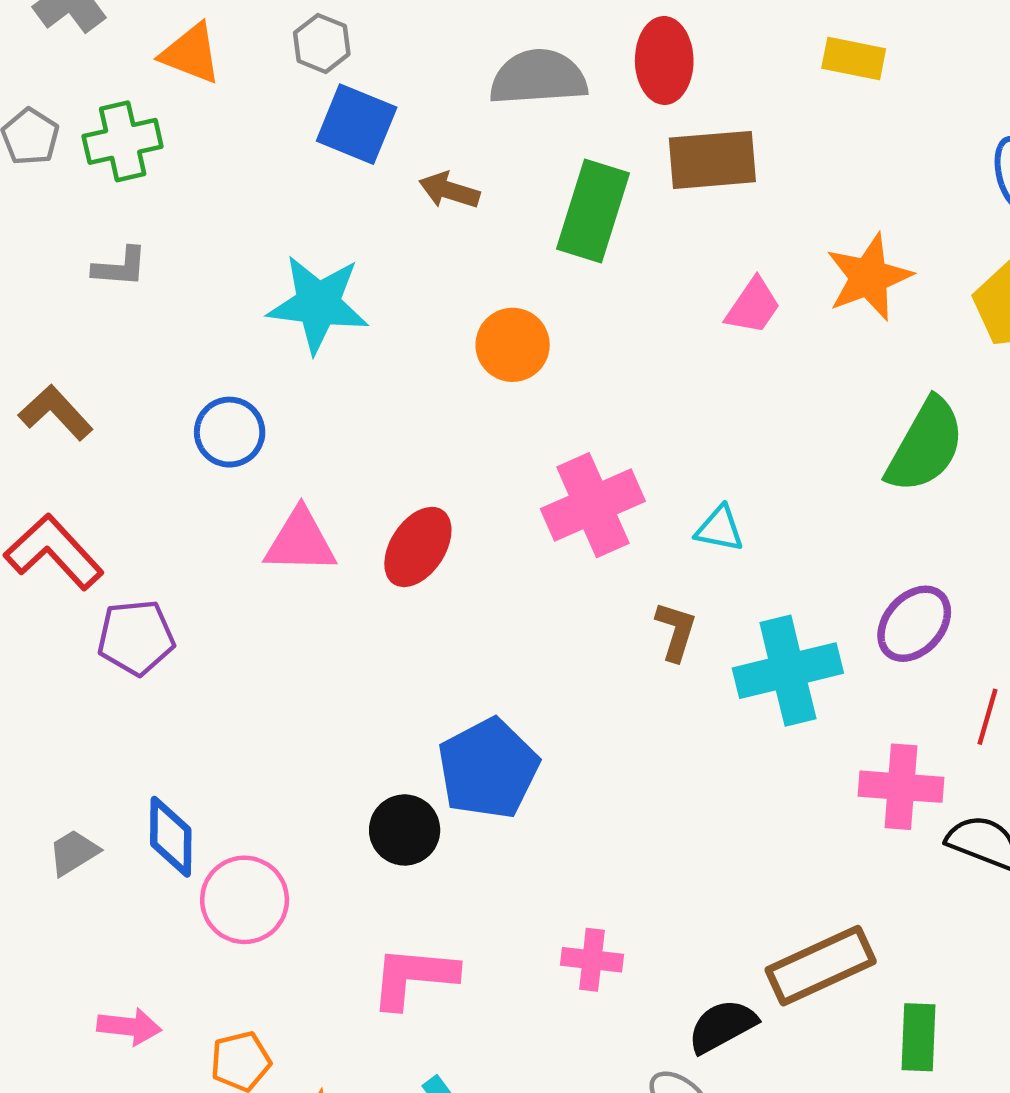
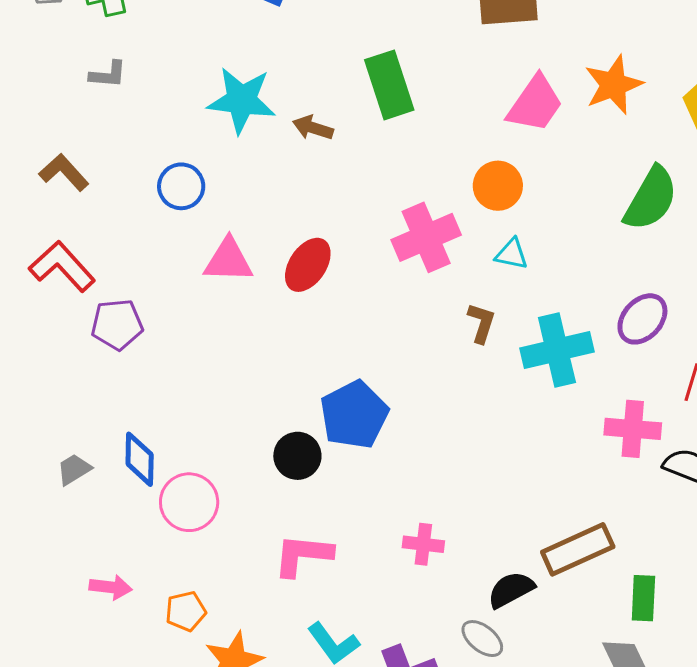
brown arrow: (449, 190) -> (313, 128), moved
green rectangle: (593, 211) -> (389, 85), moved, turned -36
pink trapezoid: (753, 306) -> (535, 104), size x1.5
orange circle: (513, 345) -> (498, 186), moved

